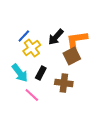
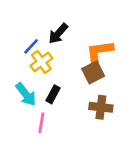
black arrow: (56, 37) -> (58, 34), moved
brown cross: (64, 83) -> (101, 107), moved
pink line: (32, 95) -> (41, 123), turned 56

